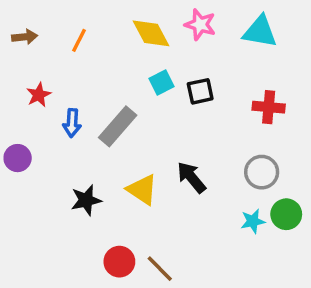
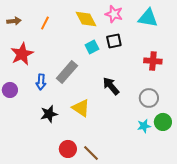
black square: (200, 91) -> (114, 41), moved
red star: (39, 95) -> (22, 54), size x1.6
blue arrow: (72, 123) -> (41, 82), moved
black arrow: (191, 177) -> (111, 86), moved

